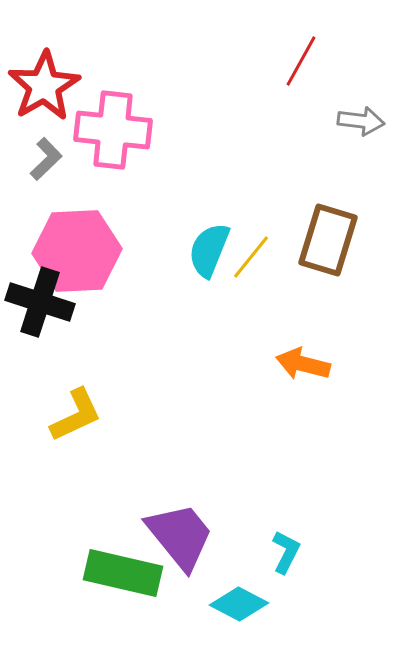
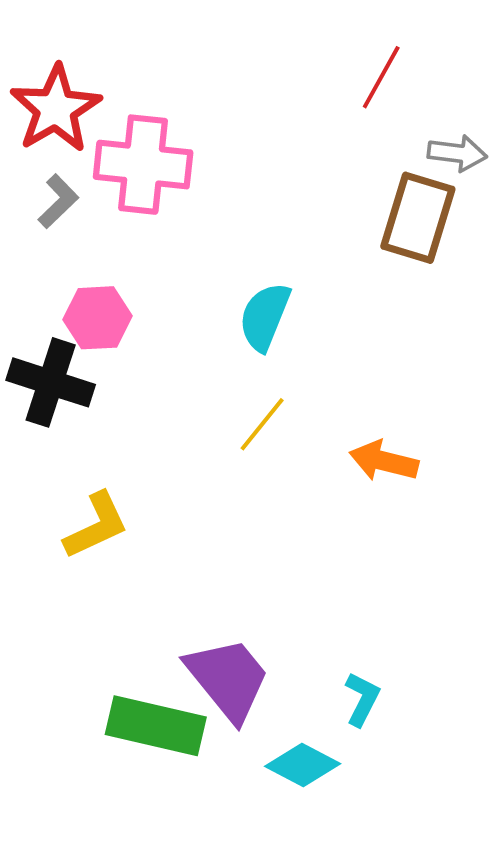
brown rectangle: (328, 240) -> (418, 218), moved
pink hexagon: (77, 251) -> (97, 318), size x0.6
yellow line: (251, 257) -> (262, 424), moved

